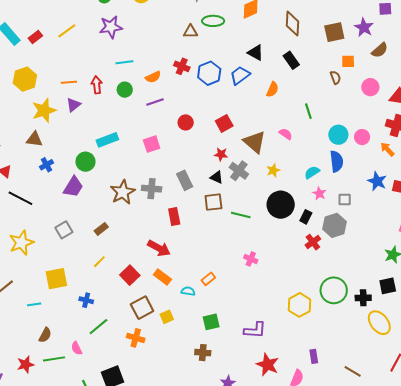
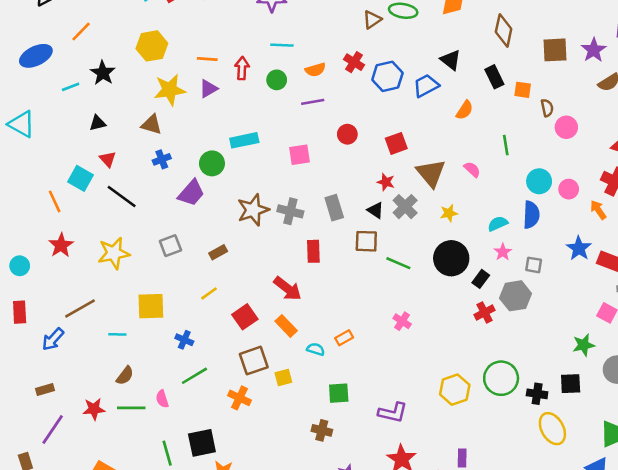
brown triangle: (190, 32) -> (372, 20), turned -42
orange square: (348, 61) -> (523, 90), moved
pink circle: (370, 87) -> (566, 127), moved

